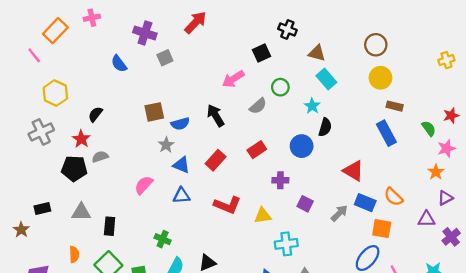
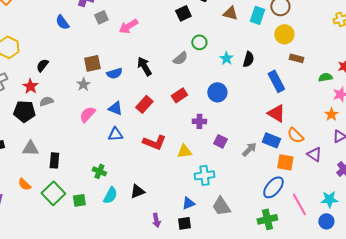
pink arrow: (233, 79) -> (128, 26), moved
cyan rectangle: (326, 79) -> (257, 15), moved, turned 60
black semicircle: (325, 127) -> (248, 59), moved
green semicircle: (429, 128) -> (325, 77), turned -64
blue rectangle: (386, 133) -> (276, 81), moved
gray star: (166, 145) -> (83, 84), moved
red triangle: (353, 171) -> (276, 113), moved
pink semicircle: (144, 185) -> (87, 114), moved
purple triangle: (426, 219) -> (314, 154), moved, turned 35
orange semicircle: (74, 254) -> (24, 184), turned 136

